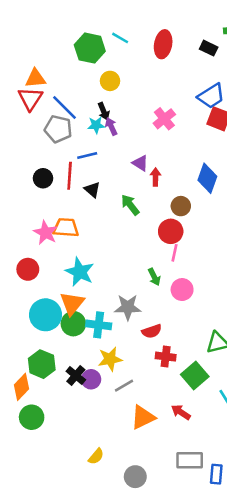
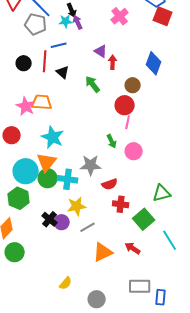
green hexagon: (42, 364) -> (19, 198), moved

